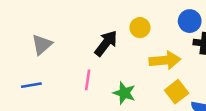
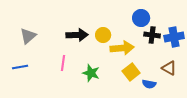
yellow circle: (140, 28) -> (103, 35), moved
black arrow: (106, 43) -> (77, 35), turned 50

